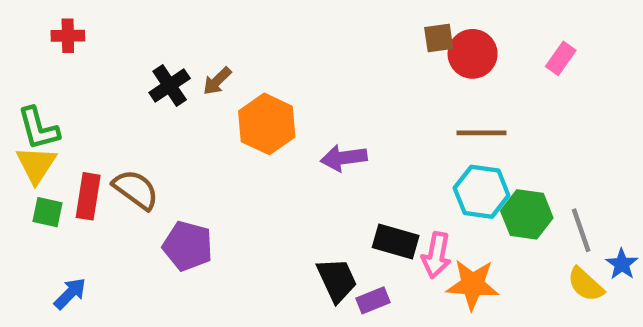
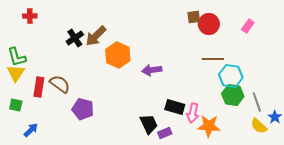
brown arrow: (217, 81) -> (96, 36), size x1.6
cyan hexagon: (482, 192) -> (231, 76), moved
green square: (47, 212) -> (16, 105), moved

